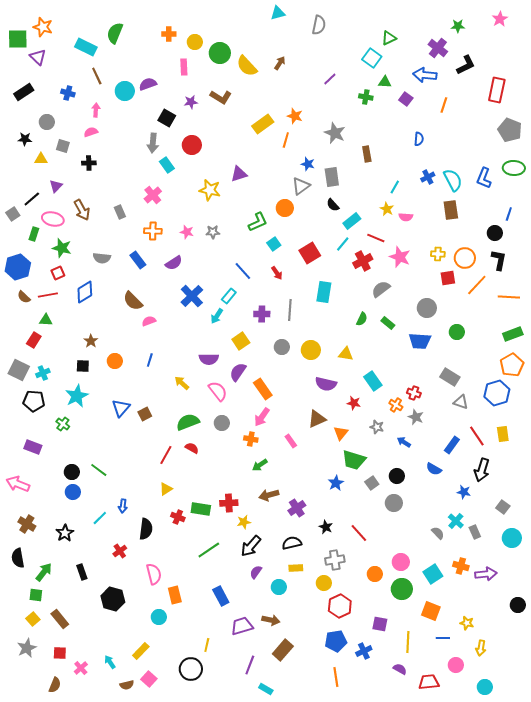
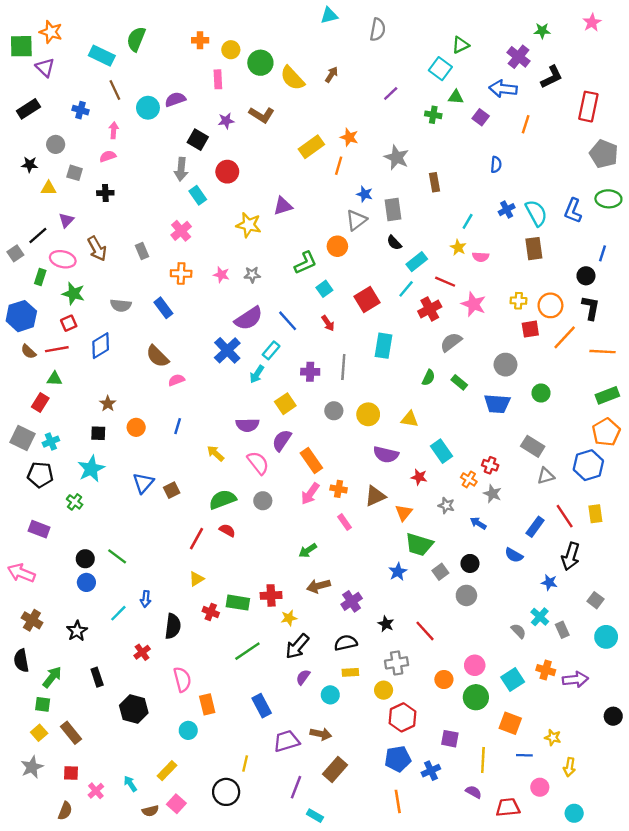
purple semicircle: (174, 263) -> (249, 318), moved, size x1.4
gray triangle: (461, 402) -> (546, 476), turned -35
orange cross: (251, 439) -> (339, 489), moved

